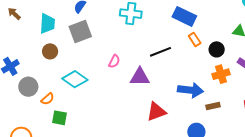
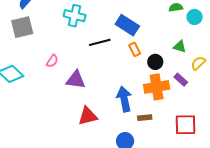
black line: (161, 52) -> (100, 42), moved
orange cross: (221, 74) -> (157, 87), size x1.4
blue arrow: (190, 90) -> (124, 99), turned -115

